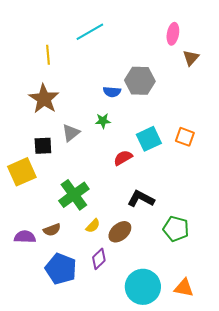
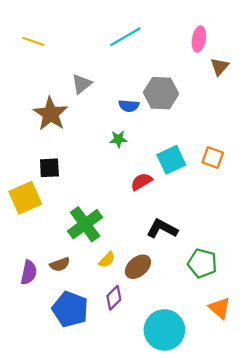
cyan line: (90, 32) -> (125, 37), moved
yellow line: (48, 55) -> (33, 41), moved, turned -66
gray triangle: (71, 133) -> (82, 84), moved
purple semicircle: (25, 237) -> (29, 272), turned 100
orange triangle: (184, 288) -> (220, 308), moved, turned 30

